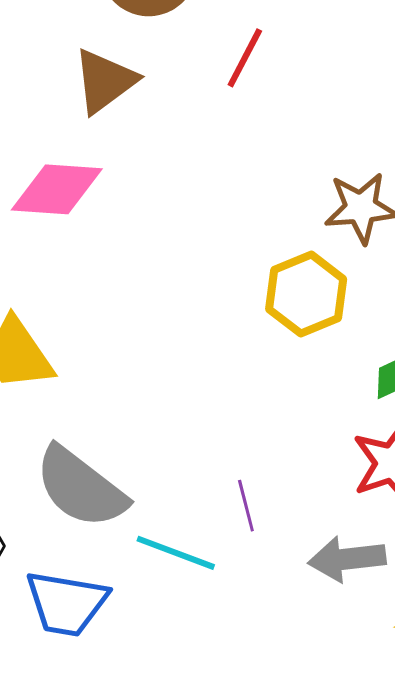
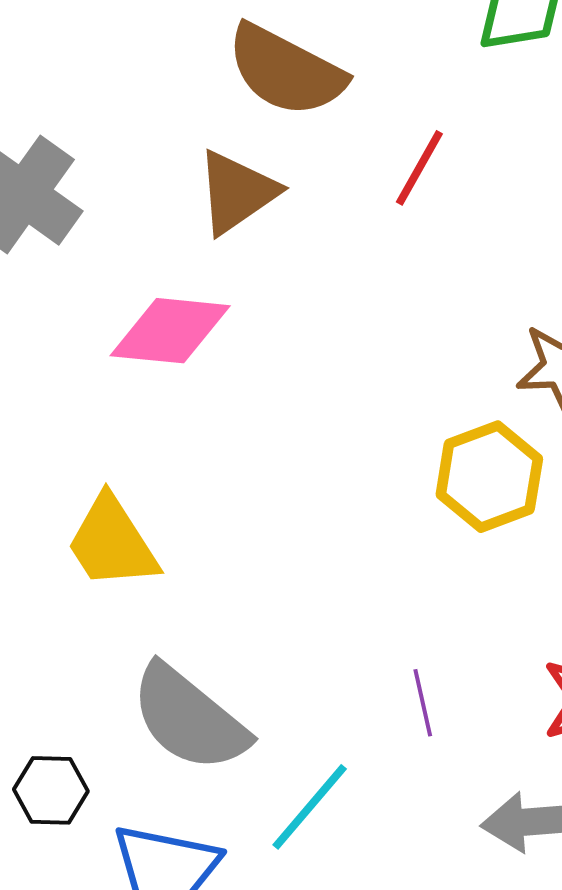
purple line: (246, 506) -> (423, 703), moved
cyan line: (176, 553) -> (310, 807), turned -72

